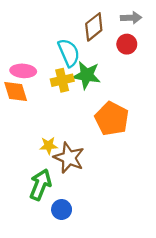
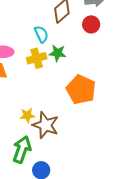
cyan semicircle: (69, 53) -> (41, 34), size x0.7
green star: (87, 75) -> (58, 53), size x0.7

